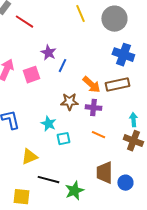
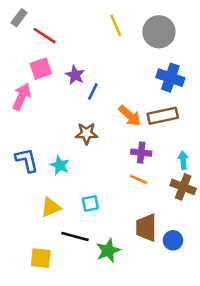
pink square: (31, 75) -> (41, 69), moved
brown star: (69, 102) -> (86, 134), moved
purple cross: (93, 108) -> (141, 153), moved
cyan star: (48, 124) -> (60, 165), moved
cyan square: (63, 139) -> (90, 203), moved

